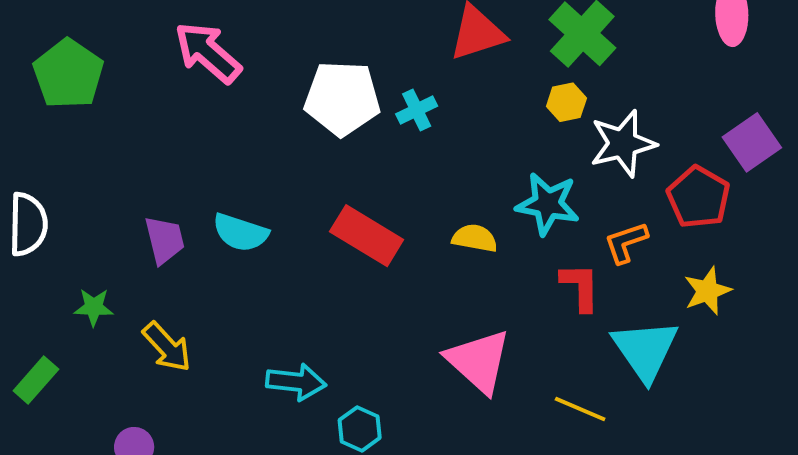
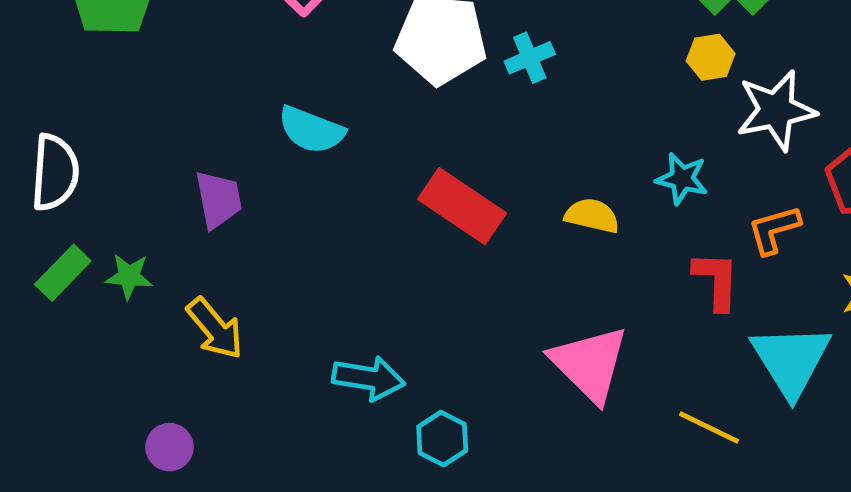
cyan star: (548, 204) -> (682, 179), size x0.7
cyan semicircle: (240, 233) -> (311, 130), moved
green rectangle: (36, 380) -> (63, 273), moved

